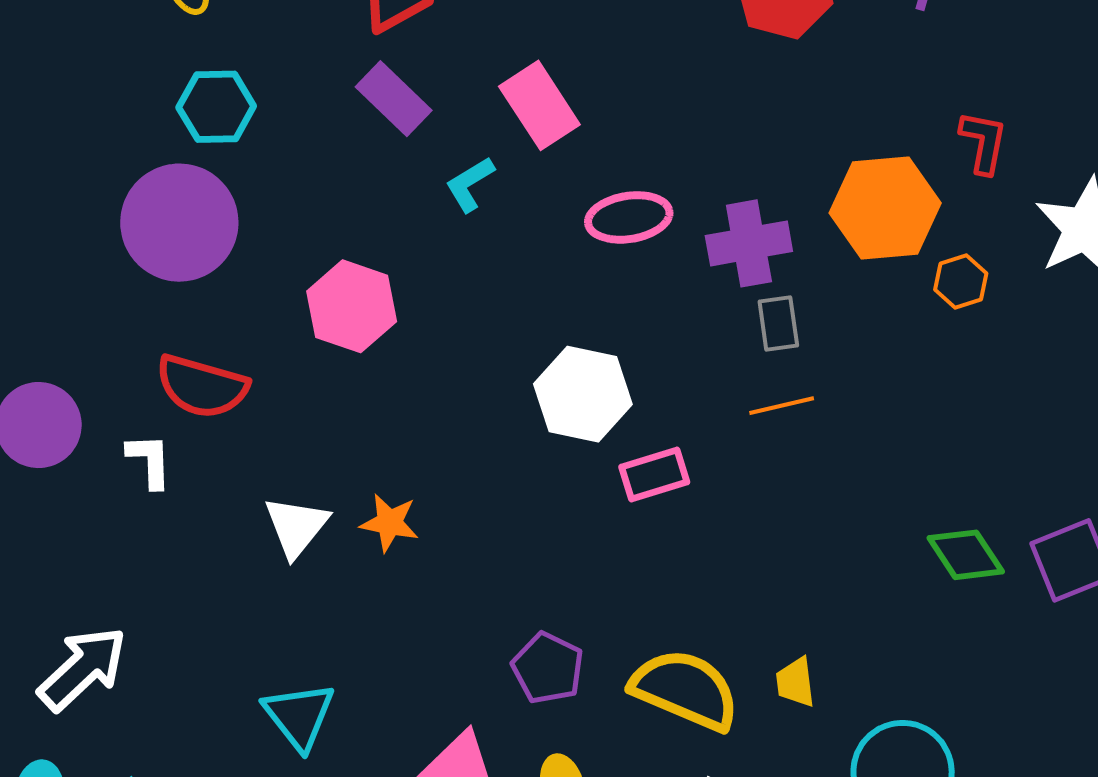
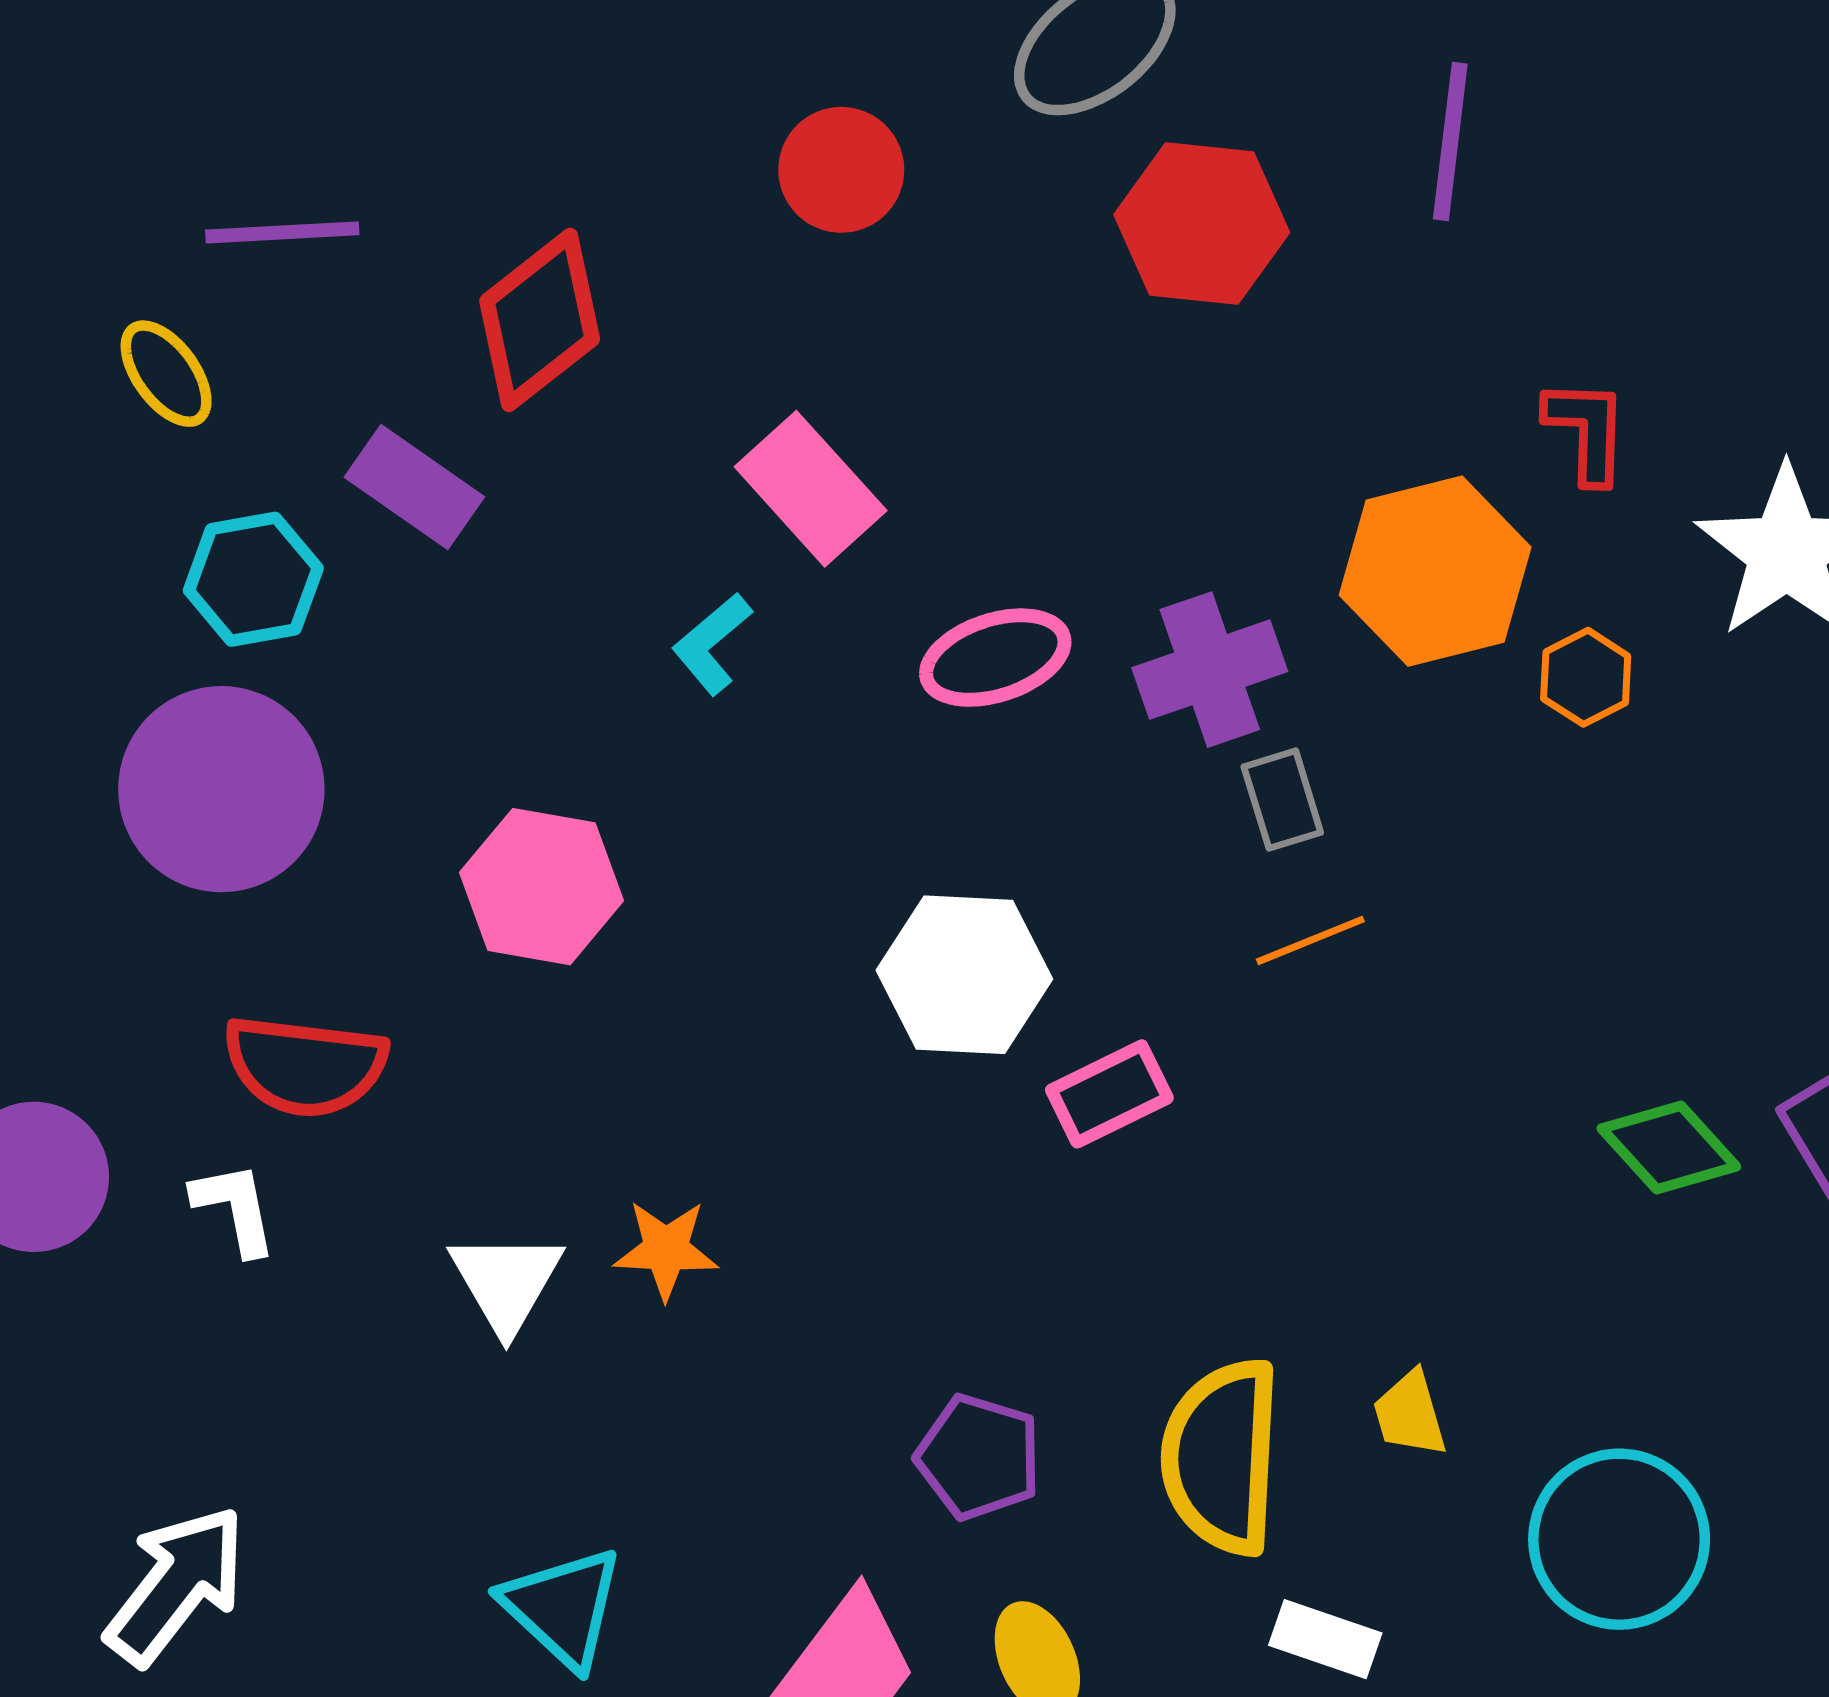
purple rectangle: (394, 99) -> (414, 487), moved
yellow semicircle: (685, 690) -> (1222, 1457), turned -101

